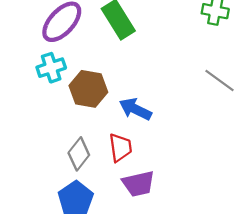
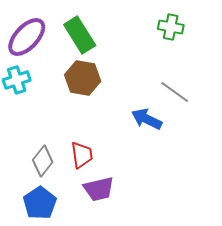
brown hexagon: (88, 89) -> (83, 78), moved
blue arrow: (135, 109) -> (147, 119), moved

